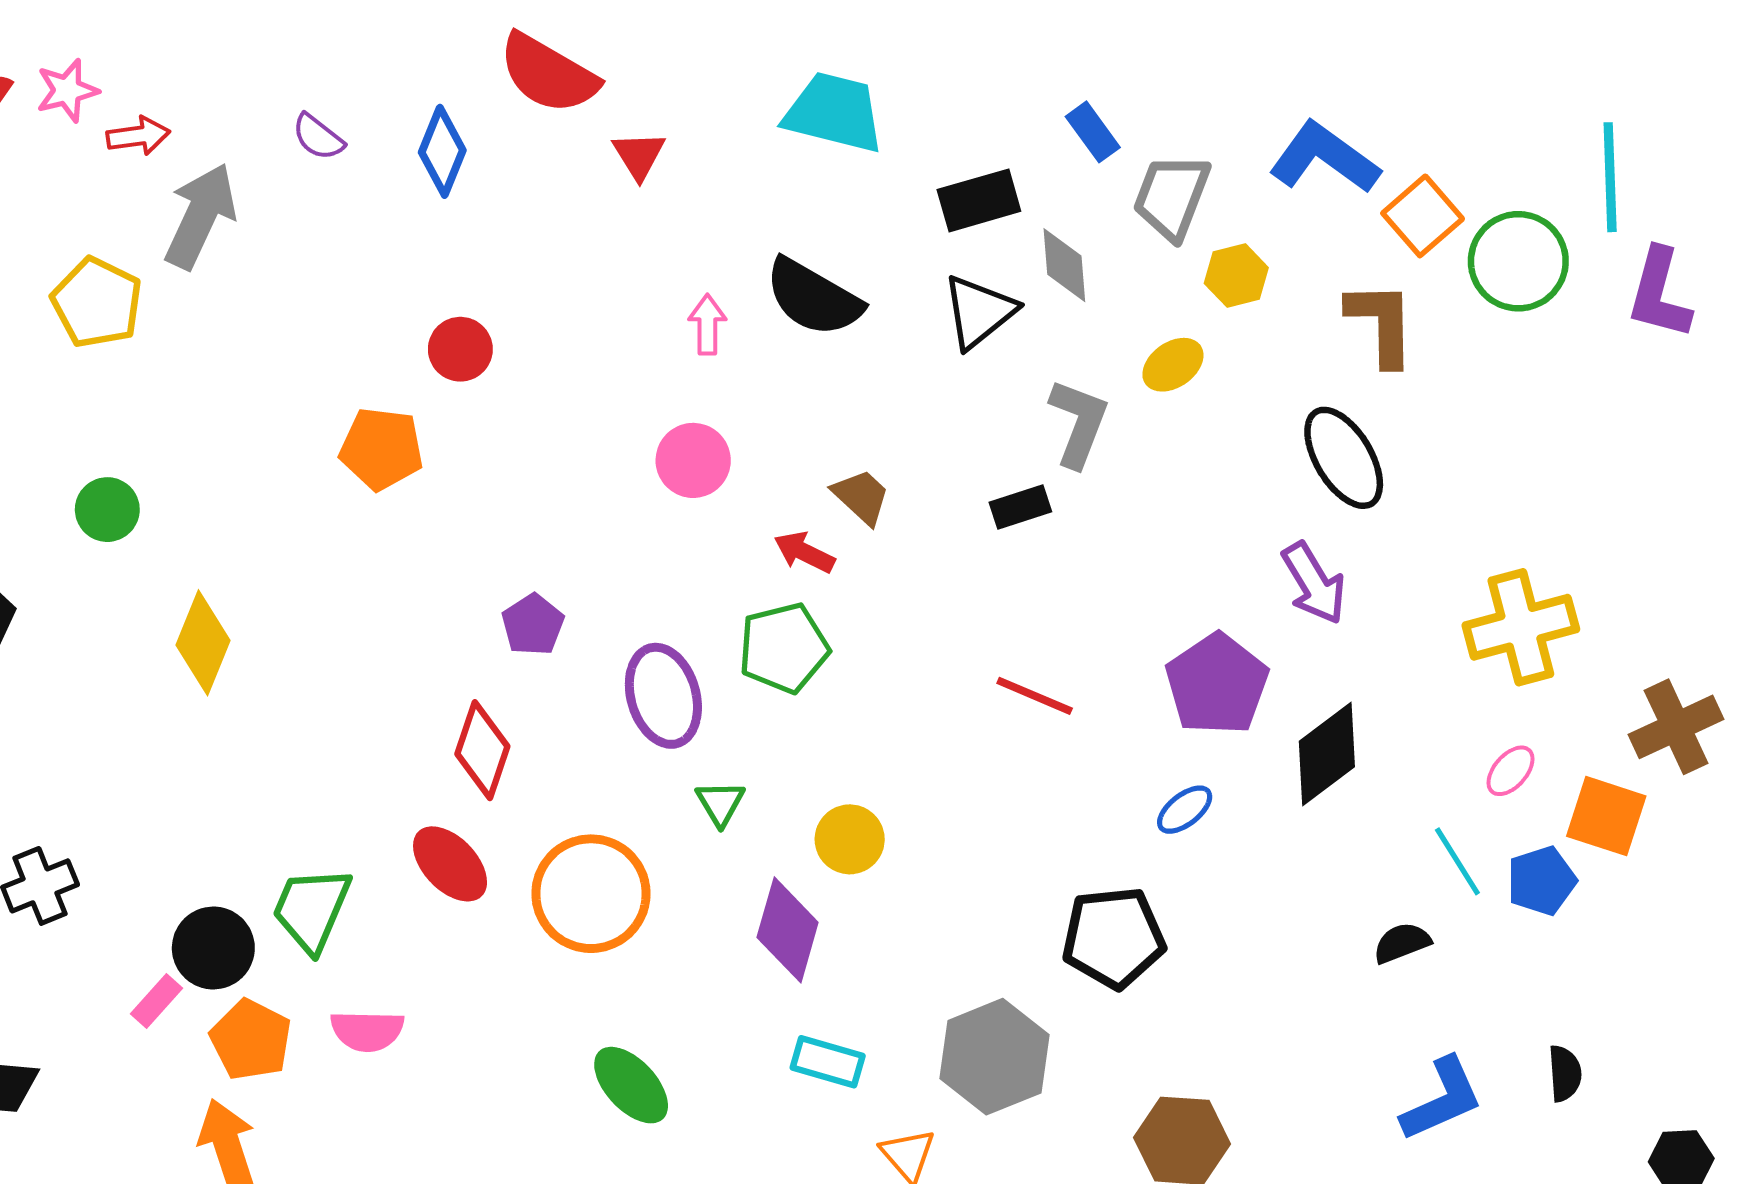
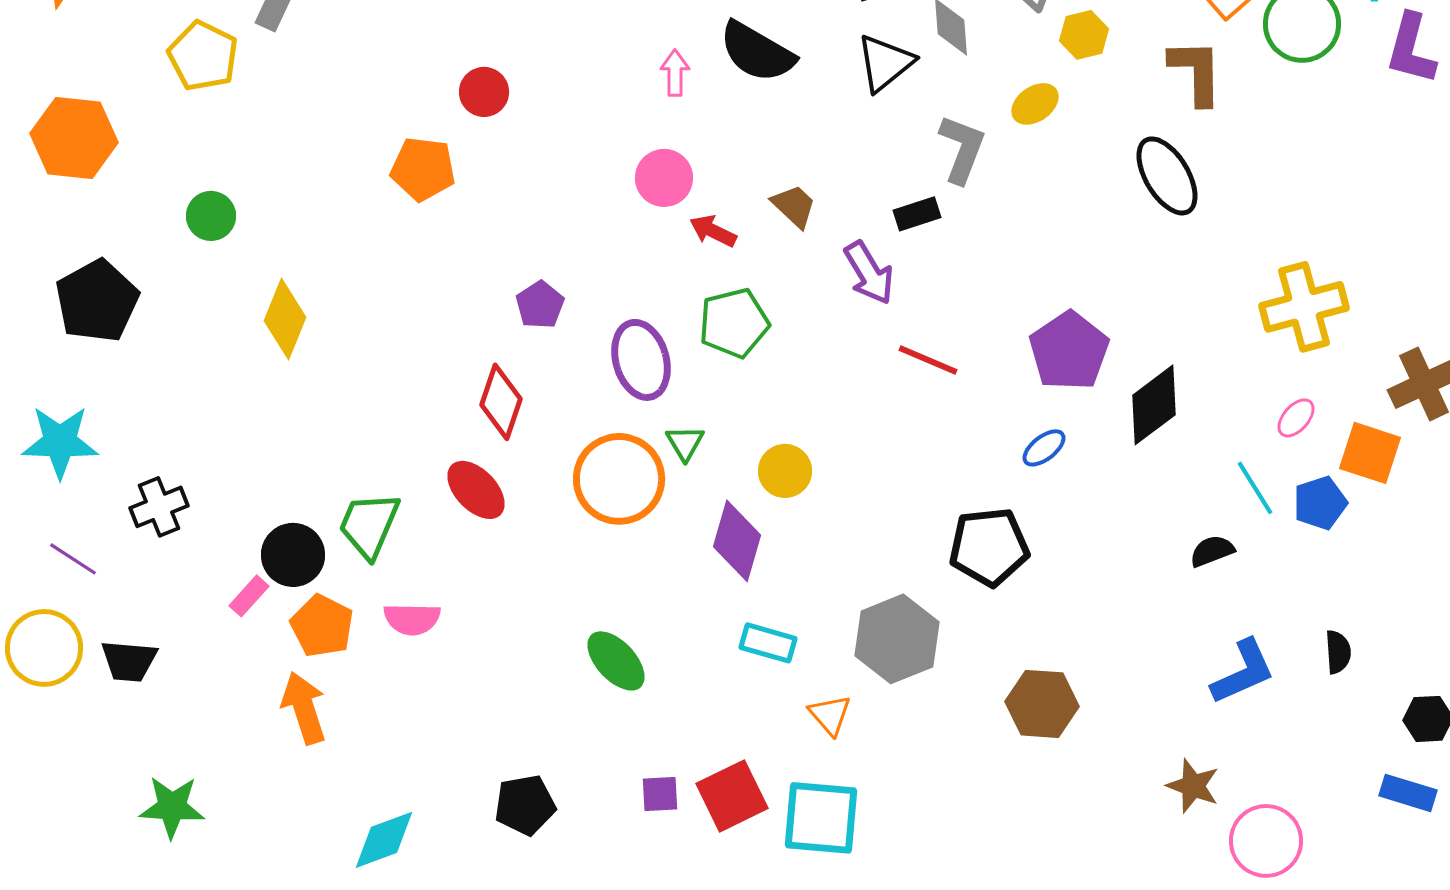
red arrow: (804, 552) -> (713, 231), moved
purple arrow: (1314, 583) -> (869, 273), moved
orange circle: (591, 894) -> (619, 479), moved

